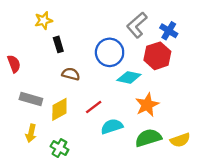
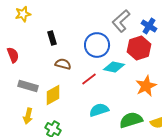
yellow star: (44, 20) -> (23, 14), moved
orange star: (147, 105) -> (146, 86), moved
red line: (94, 107) -> (89, 79), moved

